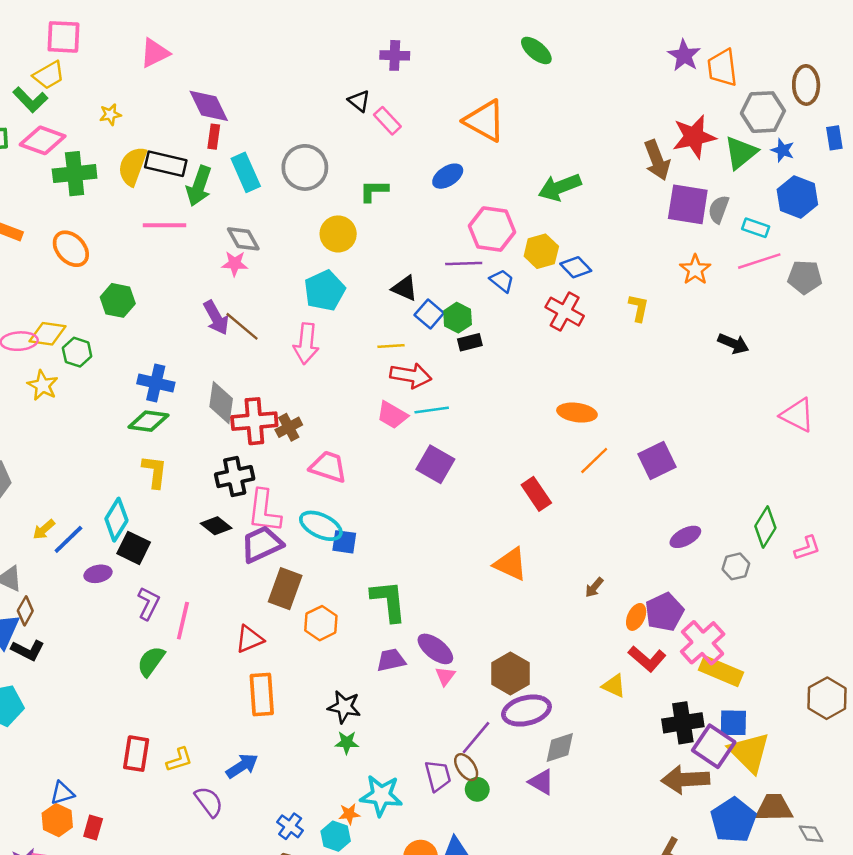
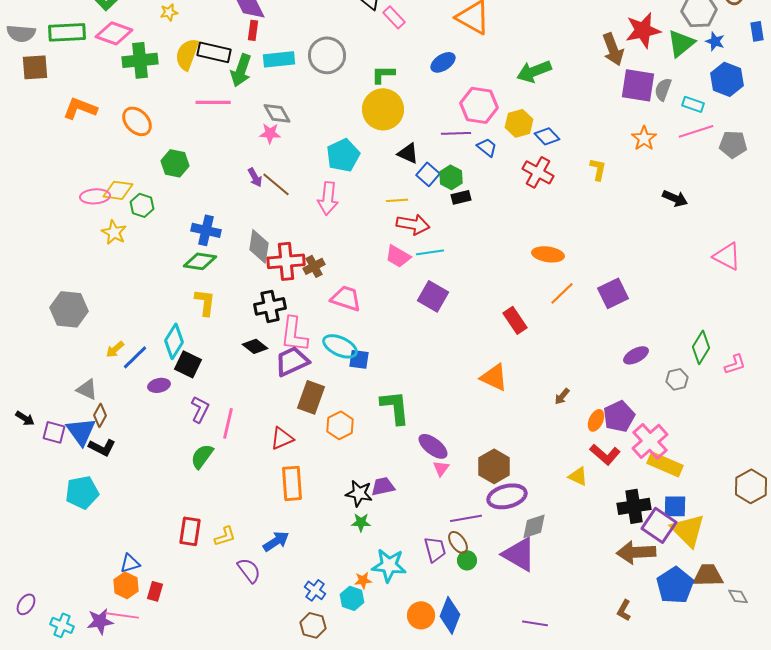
cyan rectangle: (246, 172) -> (279, 59), turned -72
yellow circle: (338, 234) -> (383, 109), moved, size x1.4
purple arrow: (216, 318) -> (255, 177), size x0.7
purple trapezoid: (391, 660) -> (383, 486), moved
purple line: (476, 738) -> (466, 518), turned 40
purple triangle: (541, 782) -> (519, 554), size x1.6

